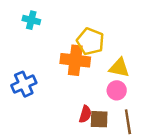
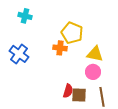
orange cross: (75, 60) -> (60, 48), size x0.6
blue cross: (24, 84) -> (19, 54), moved, turned -30

